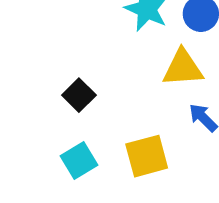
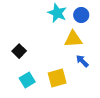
black square: (79, 95) -> (19, 51), moved

